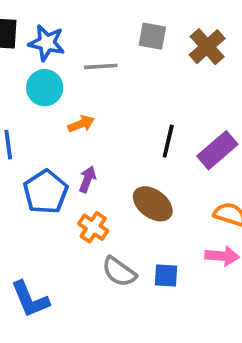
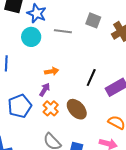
orange arrow: (81, 124) -> (52, 71), moved
blue pentagon: (46, 192) -> (20, 106), moved
orange cross: (93, 227) -> (51, 108), moved

